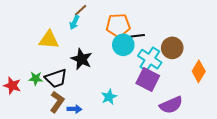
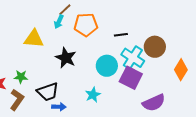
orange pentagon: (118, 25) -> (86, 25), moved
cyan circle: (123, 45) -> (107, 66), moved
black trapezoid: (56, 78) -> (48, 92), moved
brown L-shape: (57, 102) -> (17, 100), moved

